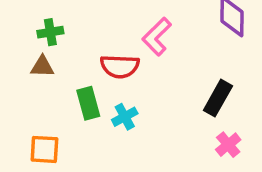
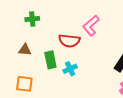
brown triangle: (42, 67) -> (25, 50), moved

